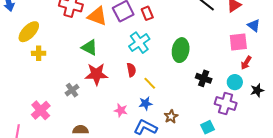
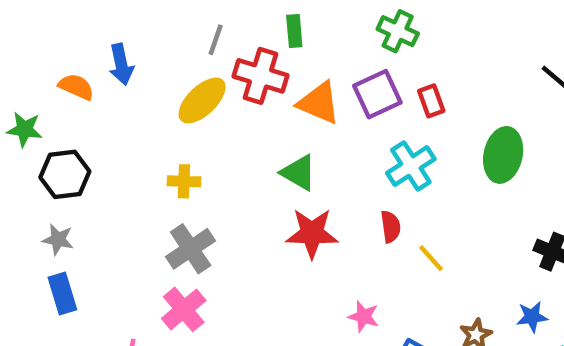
yellow ellipse: (29, 32) -> (202, 100), moved
green ellipse: (181, 50) -> (503, 155), moved
gray cross: (72, 90) -> (191, 249), moved, size x1.5
blue star: (146, 103) -> (532, 317), moved

